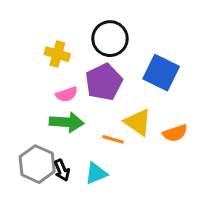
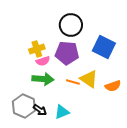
yellow cross: (57, 54) -> (37, 49), moved, turned -35
purple pentagon: (104, 82) -> (67, 53), turned 30
orange line: (113, 139) -> (73, 82), moved
black arrow: (62, 170) -> (40, 110), turned -32

